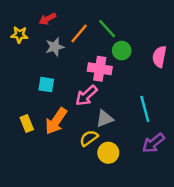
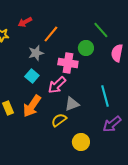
green line: (107, 29) -> (101, 30), moved
gray star: (55, 47) -> (36, 53), moved
cyan square: (46, 85) -> (32, 76), moved, turned 32
yellow circle: (108, 153) -> (81, 142), moved

